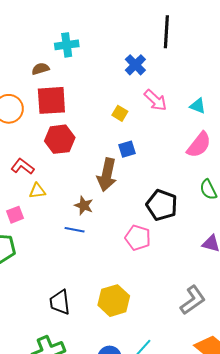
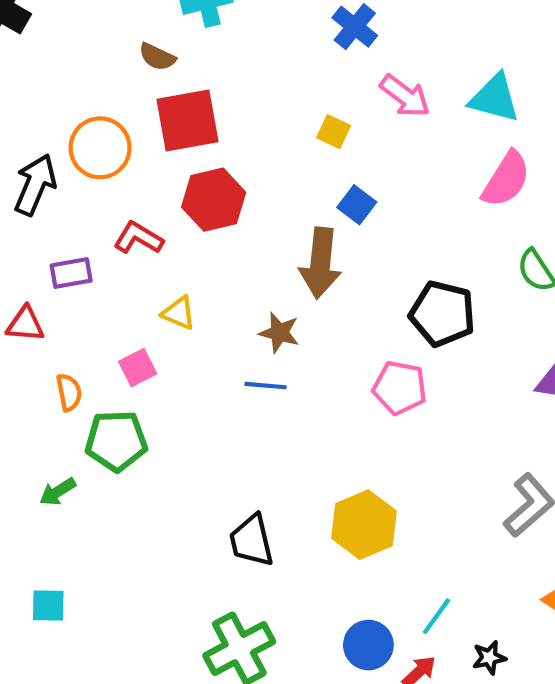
brown semicircle: (40, 69) -> (157, 57), turned -132
cyan triangle: (198, 106) -> (495, 98), size x1.5
blue square: (127, 149) -> (357, 205), turned -30
red L-shape: (23, 166) -> (138, 238), moved
yellow triangle: (37, 191) -> (179, 313), turned 36

